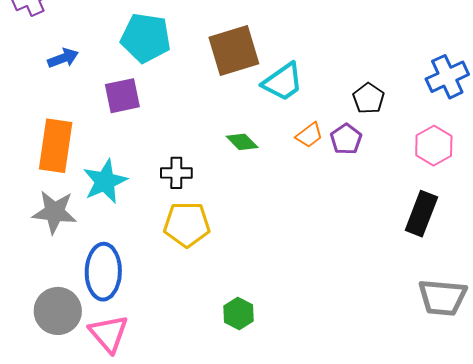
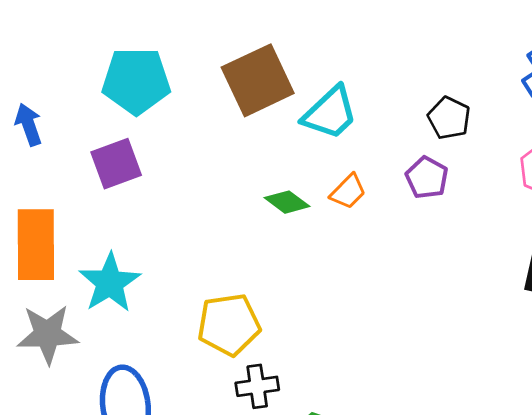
blue arrow: (63, 58) -> (29, 125), turned -80
orange trapezoid: (309, 135) -> (348, 192), moved
black cross: (176, 173) -> (257, 386), moved

